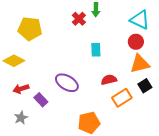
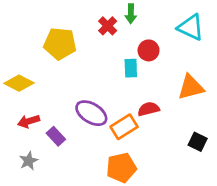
yellow pentagon: (30, 29) -> (60, 44), moved
red circle: (136, 42) -> (149, 50), moved
black square: (145, 86) -> (198, 142), moved, turned -32
orange rectangle: (122, 98) -> (124, 127), moved

